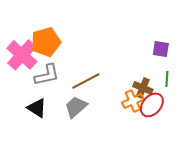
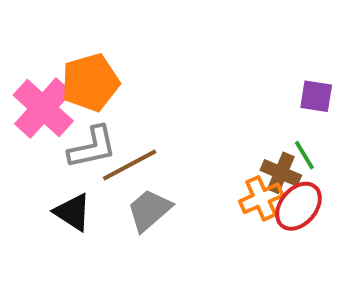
green line: (167, 79) -> (304, 155), moved, turned -35
brown line: (86, 81) -> (130, 165), moved

